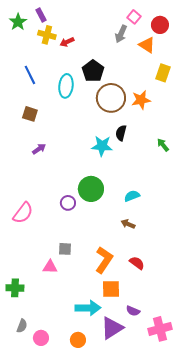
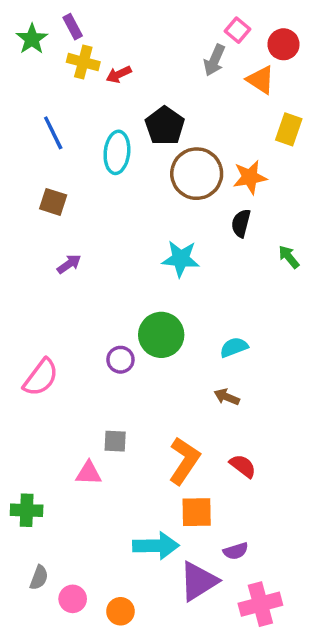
black semicircle: (121, 133) -> (241, 223), moved
purple semicircle: (133, 311) -> (236, 551), turned -40
pink cross: (160, 329) -> (260, 604), moved
orange circle: (78, 340) -> (120, 611), moved

